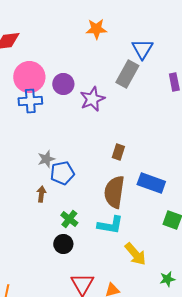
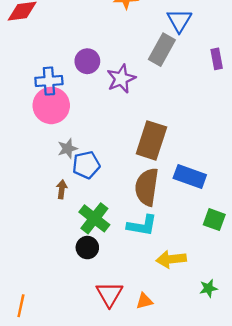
pink circle: (29, 77) -> (51, 105), moved
brown rectangle: (118, 152) -> (151, 140), size x2.0
green cross: (69, 219) -> (94, 218), size x1.5
yellow arrow: (135, 254) -> (171, 259), turned 125

